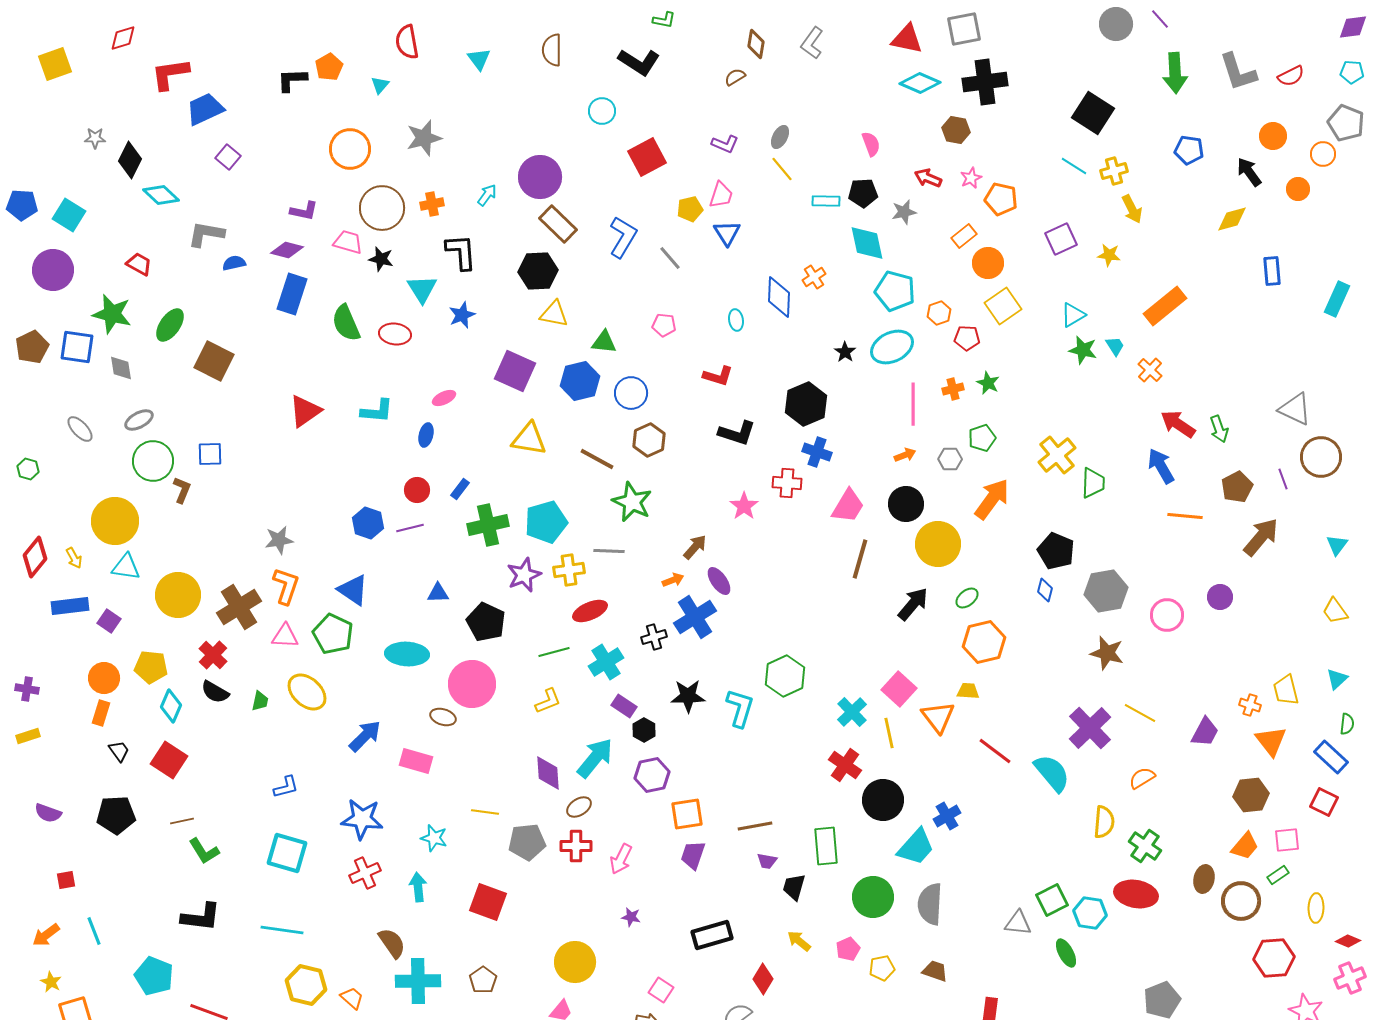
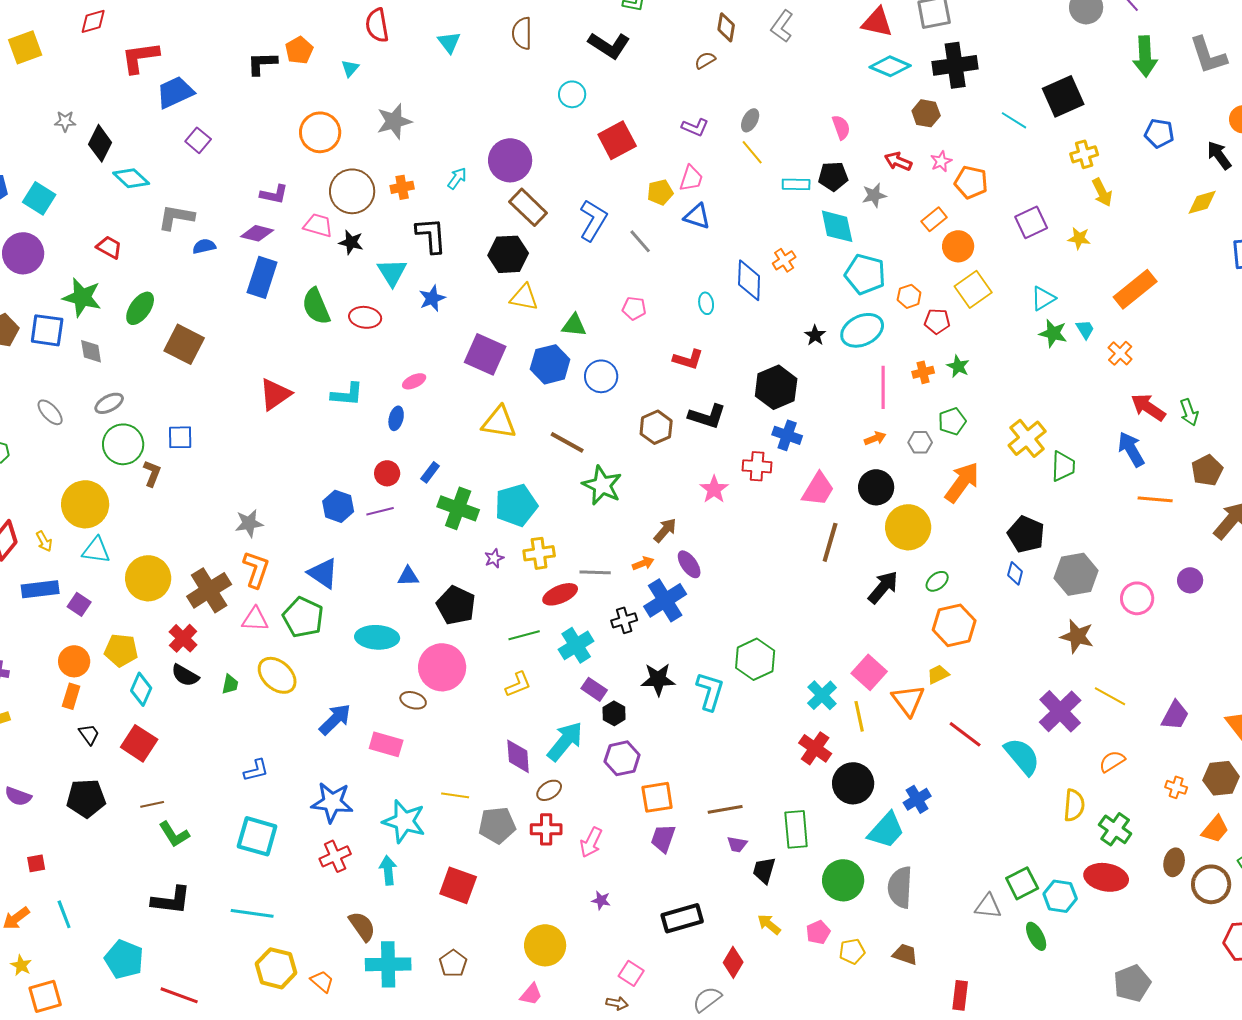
black square: (1093, 113) -> (1063, 96), turned 33
cyan line: (1074, 166) -> (1014, 120), moved
blue triangle: (727, 233) -> (697, 216), turned -40
brown hexagon: (649, 440) -> (656, 427), moved
green cross: (488, 525) -> (458, 508), turned 33
gray line: (609, 551) -> (595, 572), moved
purple star: (524, 575) -> (494, 558), size x0.6
yellow trapezoid: (968, 691) -> (938, 674), turned -30
orange cross: (1250, 705) -> (1176, 787), moved
cyan star: (434, 838) -> (404, 821), size x1.6

